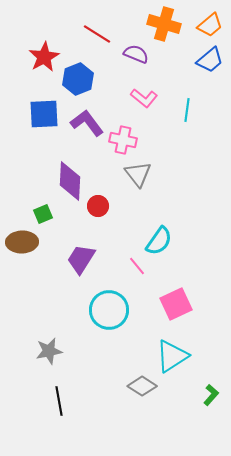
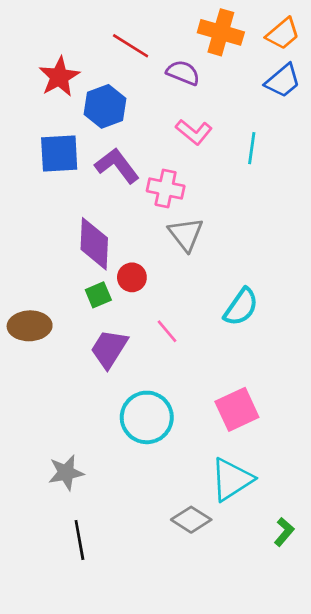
green square: (43, 214) -> (98, 295), moved
cyan semicircle: (159, 241) -> (241, 307), moved
pink line: (137, 266) -> (167, 331), moved

